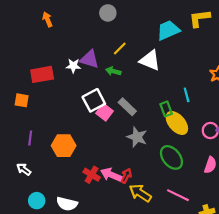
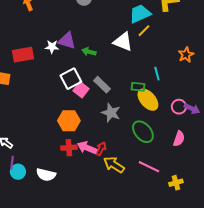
yellow line: (120, 49) -> (144, 31), moved
green rectangle: (166, 109) -> (138, 87), turned -64
purple line: (30, 138) -> (12, 163), moved
orange hexagon: (64, 146) -> (69, 121), moved
red cross: (92, 175) -> (69, 148), turned -35

